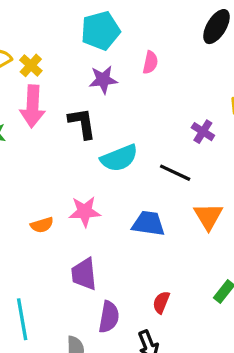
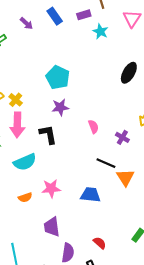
cyan pentagon: (100, 31) -> (58, 77), turned -30
pink semicircle: (150, 62) -> (93, 127), moved, turned -32
cyan semicircle: (119, 158) -> (25, 162), moved
orange triangle: (208, 216) -> (125, 177), moved
red semicircle: (161, 302) -> (100, 243), turned 112

